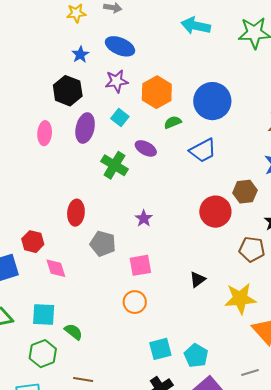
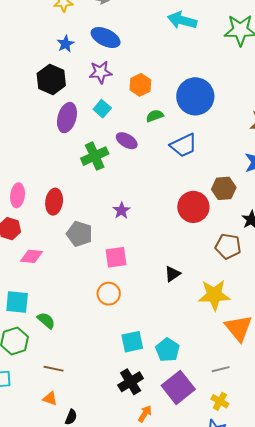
orange hexagon: (157, 92) -> (140, 85), size x0.7
pink ellipse: (45, 133) -> (18, 195), moved
green cross: (114, 165) -> (95, 156), turned 32
pink diamond: (56, 268) -> (32, 256), turned -70

